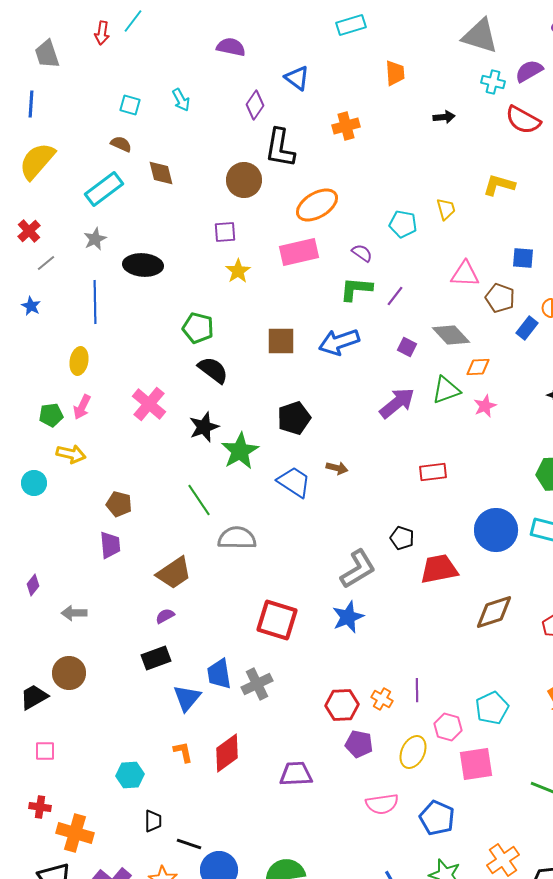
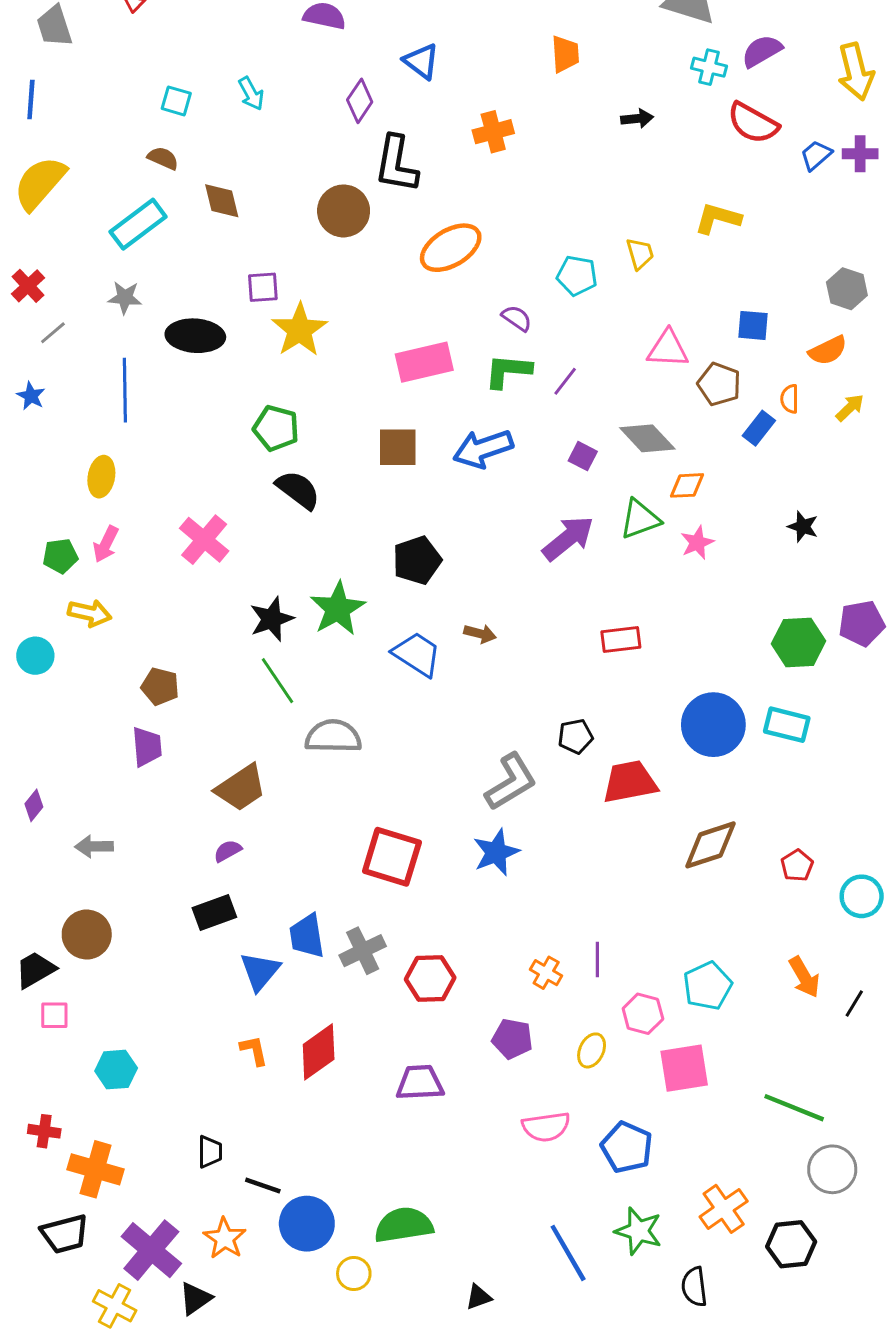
purple square: (225, 232) -> (263, 287), moved
gray star: (95, 239) -> (125, 298), turned 30
pink rectangle: (299, 252) -> (424, 362), moved
yellow star: (238, 271) -> (300, 330), moved, size x1.5
black star: (204, 427) -> (272, 619), moved
black pentagon: (402, 538) -> (575, 736), turned -30
red hexagon: (342, 705) -> (430, 979), moved
pink square: (45, 751) -> (54, 1015), moved
yellow ellipse: (413, 752) -> (592, 1050), size x0.7
cyan hexagon: (130, 775) -> (116, 1070), moved

